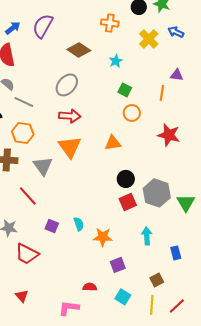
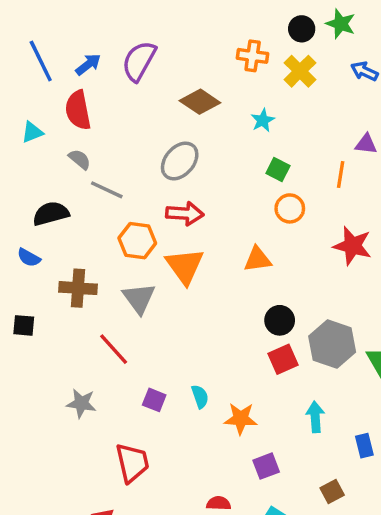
yellow cross: (149, 39) -> (300, 71), moved
orange hexagon: (23, 133) -> (137, 241), moved
red trapezoid: (27, 254) -> (132, 463), moved, turned -130

